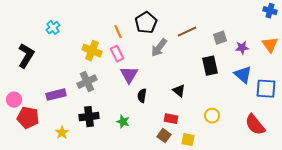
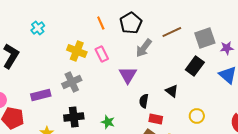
orange line: (118, 32) -> (101, 23), moved
gray square: (220, 38) -> (205, 38), size x1.5
black rectangle: (210, 66) -> (195, 66), turned 48
purple triangle: (129, 75) -> (128, 75), moved
black triangle: (179, 91) -> (172, 91), moved
black semicircle: (142, 96) -> (144, 101), moved

